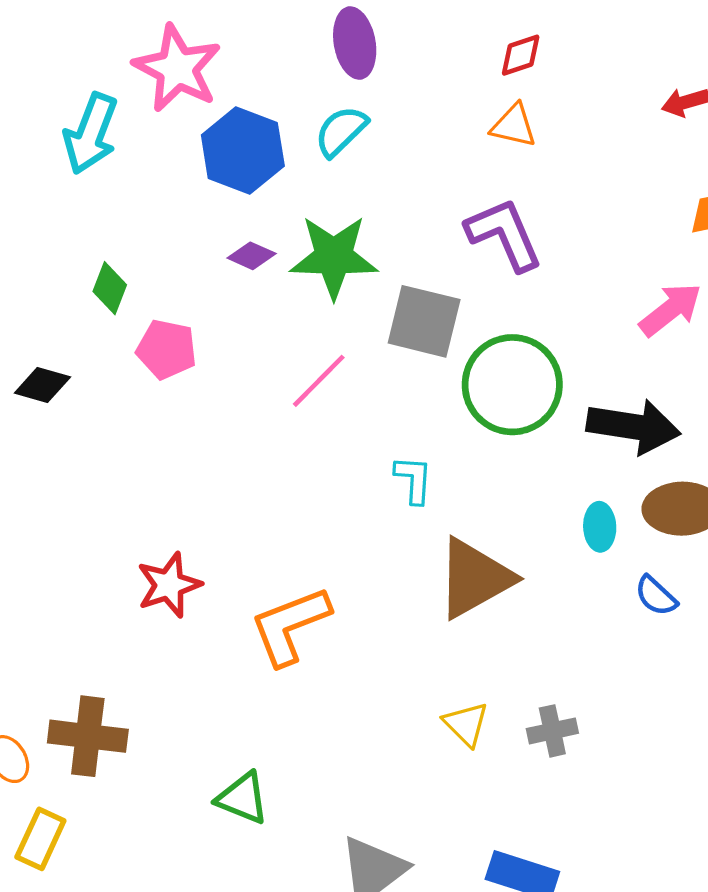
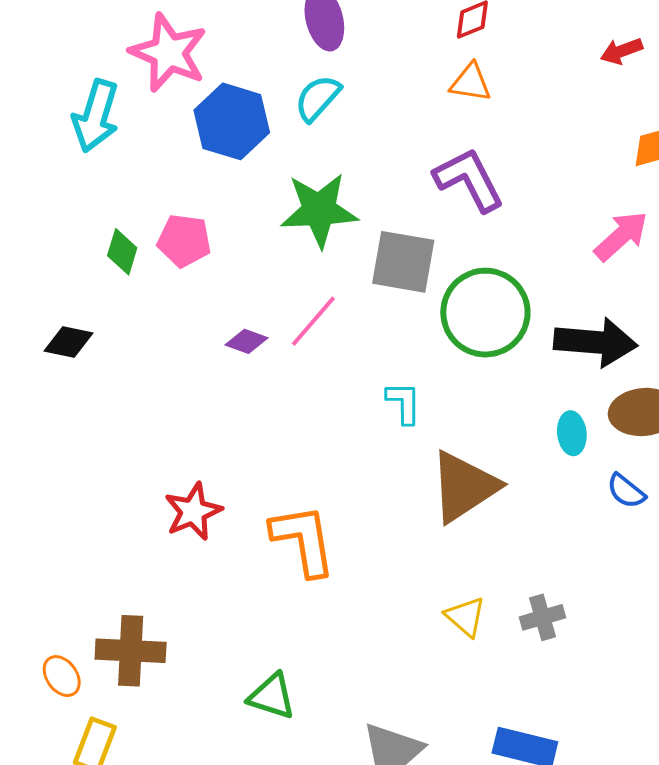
purple diamond: (252, 256) -> (247, 341), moved
pink pentagon: (166, 349) -> (184, 241), moved
orange L-shape: (290, 626) -> (303, 540), turned 106

